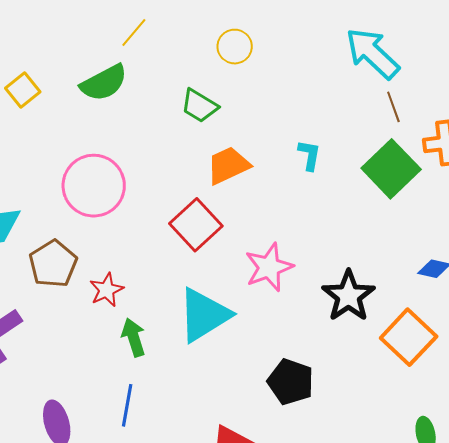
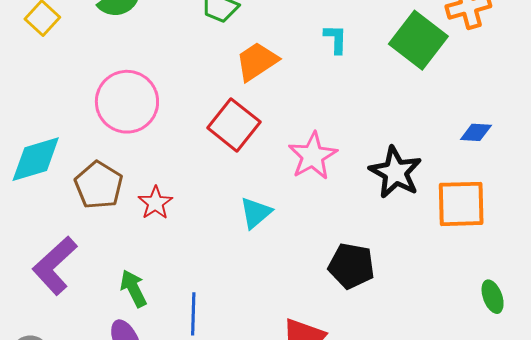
cyan triangle: (204, 315) -> (256, 213), size x0.6
green arrow: (134, 337) -> (133, 288), moved
orange square: (409, 337) -> (461, 204), turned -36

